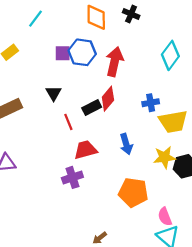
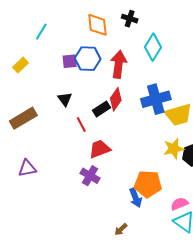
cyan diamond: (170, 55) -> (153, 47), moved
blue cross: (151, 103) -> (156, 99), size x1.8
blue arrow: (126, 144) -> (136, 198), moved
purple cross: (72, 177) -> (90, 176), turned -36
pink semicircle: (165, 217) -> (179, 204), turned 96

